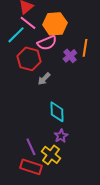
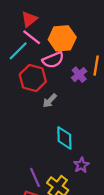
purple star: (61, 136) -> (81, 165), moved

